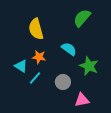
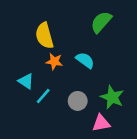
orange star: (39, 57) -> (54, 61), moved
green star: (89, 66) -> (112, 97), moved

